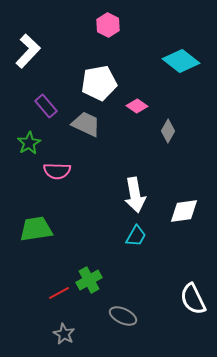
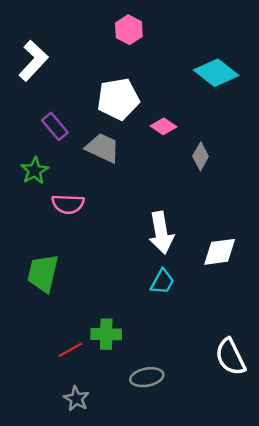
green trapezoid: (36, 229) -> (43, 273), turned -68
green cross: (89, 280) -> (106, 334), turned 30
gray ellipse: (123, 316) -> (147, 377), turned -36

